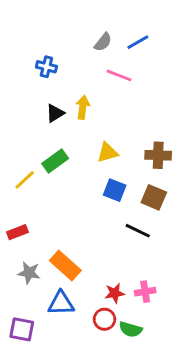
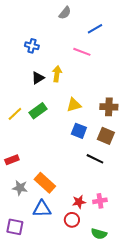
gray semicircle: (103, 42) -> (65, 13), moved
yellow line: (25, 180) -> (15, 114), moved
green semicircle: (131, 329) -> (99, 234), moved

